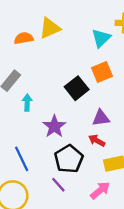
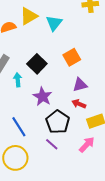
cyan triangle: (101, 38) -> (54, 23), moved
orange square: (102, 72) -> (72, 57), moved
black square: (77, 88) -> (37, 64), moved

